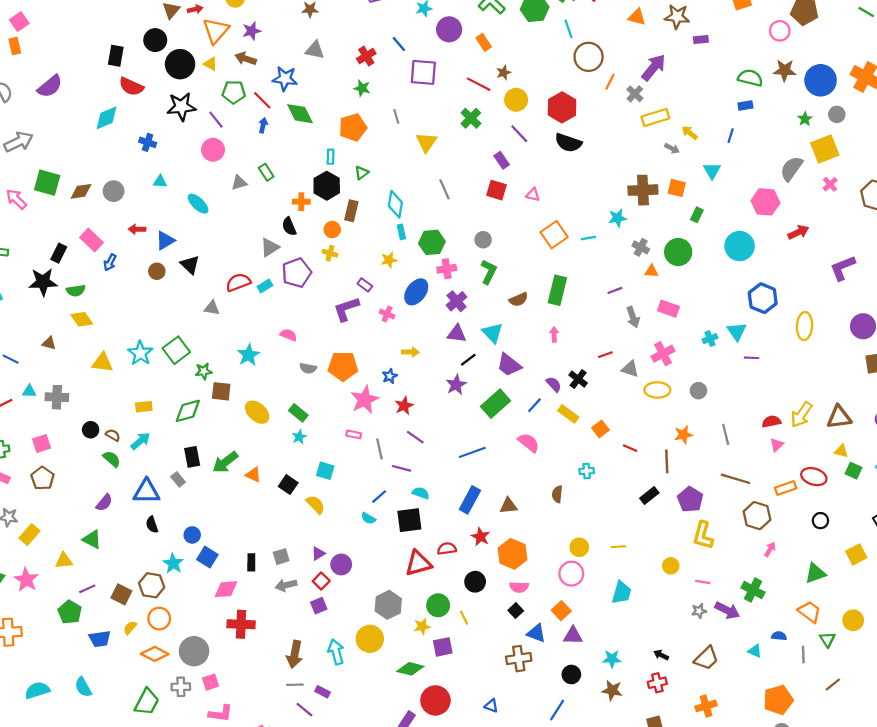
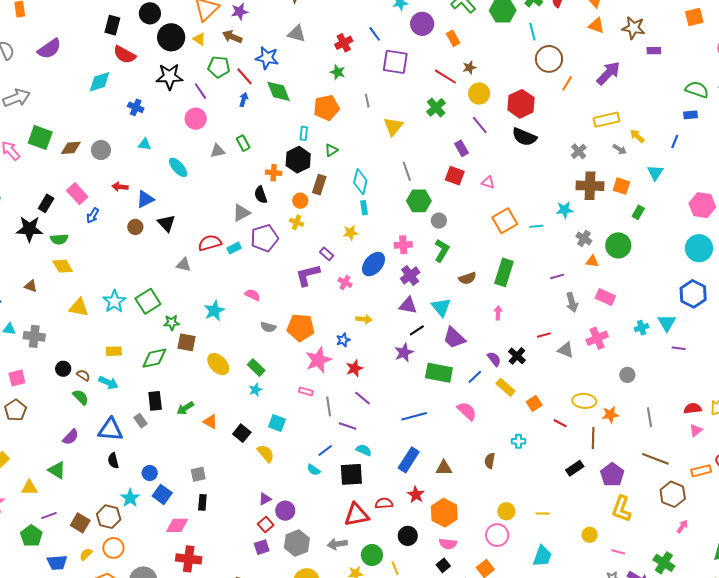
gray cross: (635, 94) -> (579, 151), moved
green hexagon: (432, 242) -> (419, 201), moved
cyan circle: (740, 246) -> (699, 248), moved
yellow ellipse: (657, 390) -> (584, 401), moved
green rectangle: (495, 404) -> (439, 373), turned 48
cyan arrow: (140, 441) -> (108, 383), turned 60
green arrow: (225, 462) -> (185, 408), size x0.7
gray square: (281, 557) -> (198, 474), moved
gray arrow: (286, 585) -> (337, 544), moved
gray hexagon: (388, 605) -> (297, 543), moved

